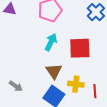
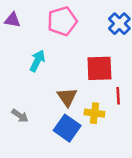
cyan arrow: (51, 42) -> (37, 61), moved
red line: (95, 91) -> (118, 96), moved

